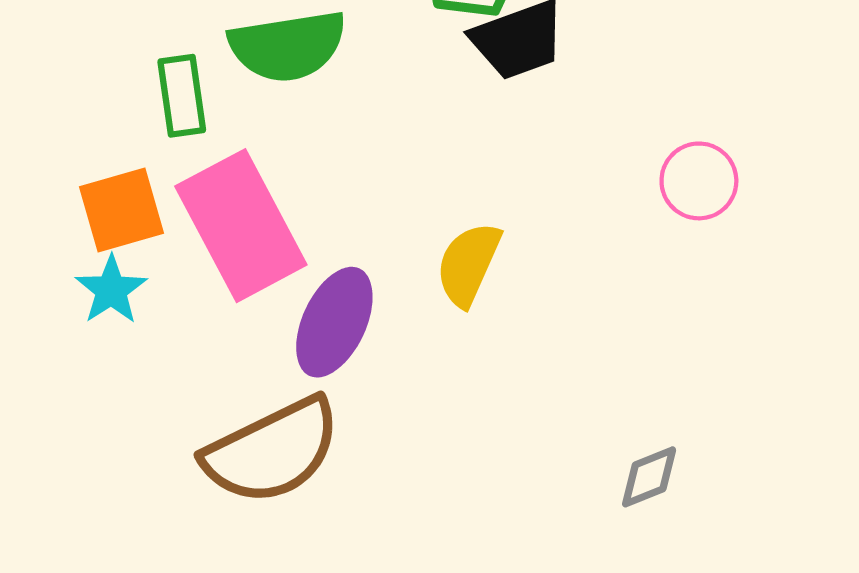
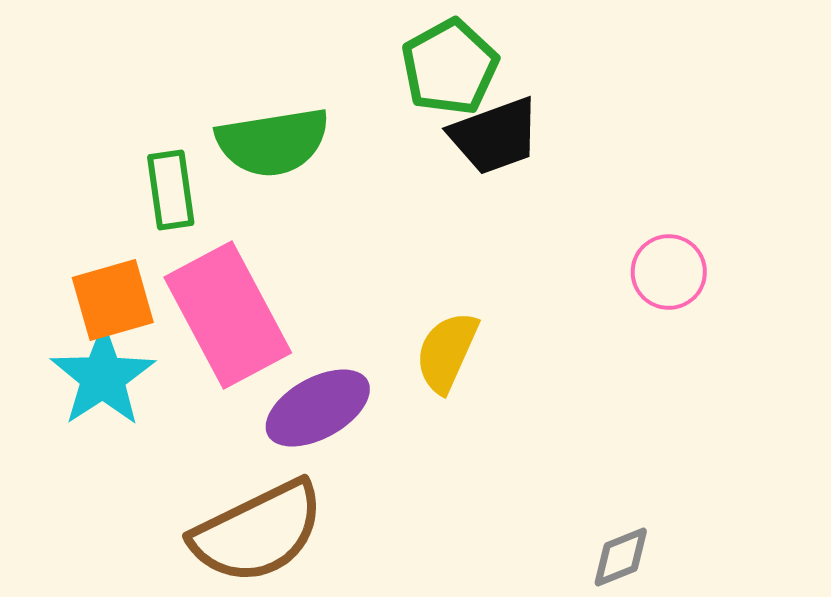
cyan star: (111, 290) -> (103, 377), size x1.5
purple ellipse: (334, 322) -> (318, 408), turned 36

